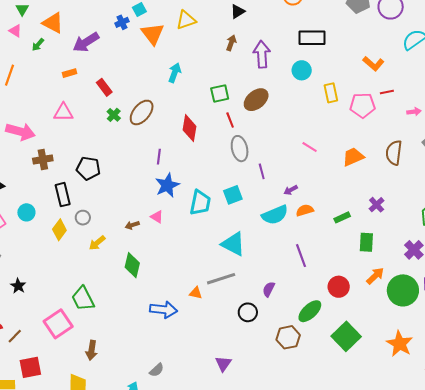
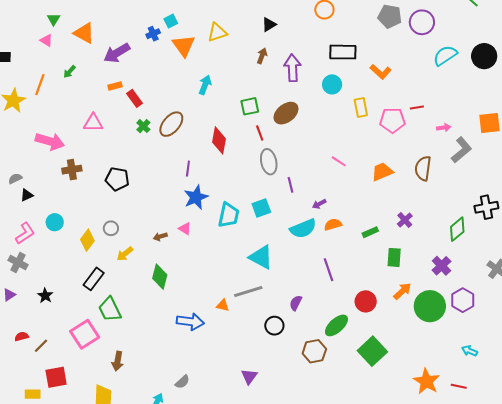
green arrow: (38, 45) -> (69, 72), moved
orange L-shape: (373, 64) -> (381, 72), moved
orange rectangle: (69, 73) -> (115, 86), moved
black rectangle: (63, 195) -> (94, 279), moved, turned 50
orange star: (400, 344) -> (426, 381), moved

